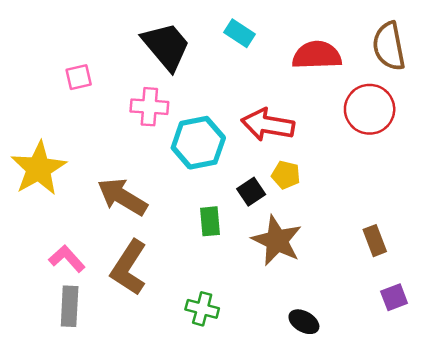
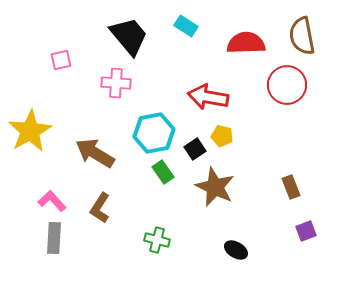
cyan hexagon: (198, 143) -> (154, 133), moved
green rectangle: (210, 221) -> (163, 172), turned -30
brown L-shape: (129, 268) -> (100, 208), size x0.7

